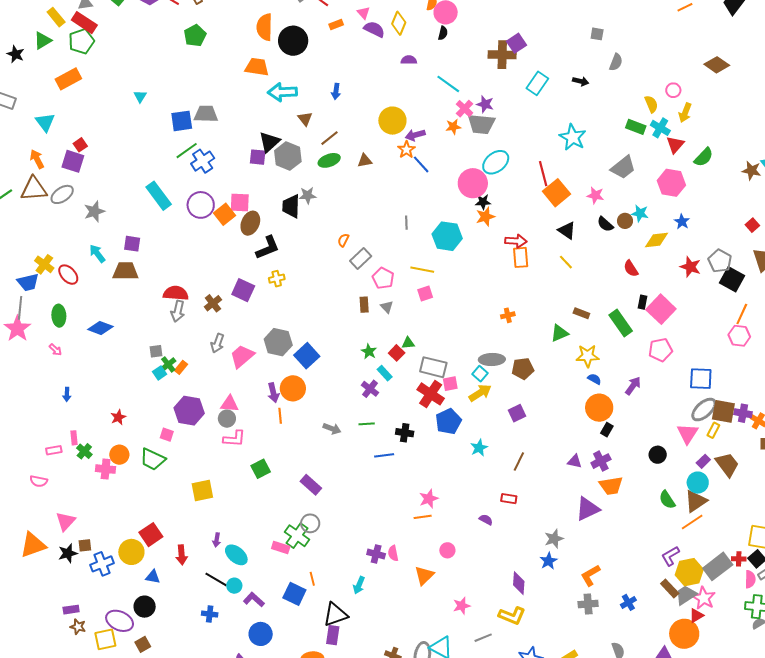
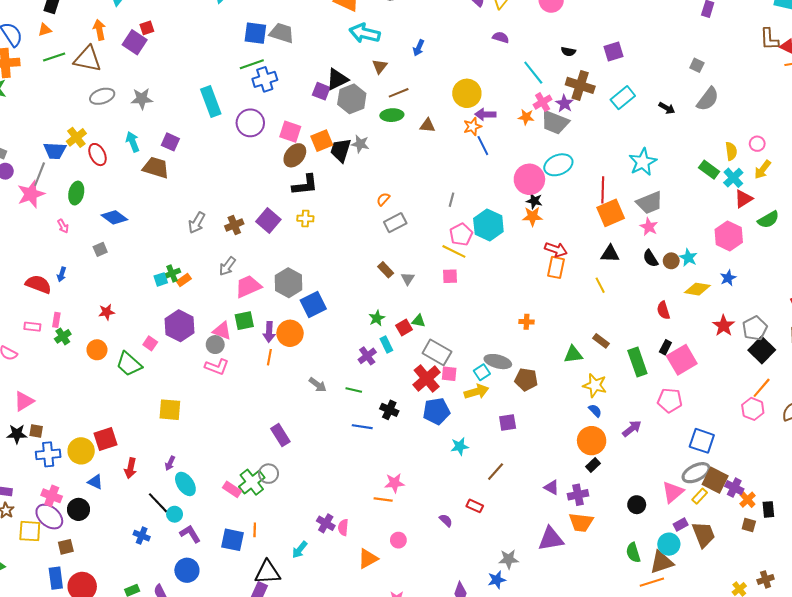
black semicircle: (443, 33) -> (568, 51), moved, turned 72
brown cross: (502, 55) -> (580, 85), moved
gray semicircle: (616, 62) -> (708, 99), size x1.4
gray trapezoid: (623, 167) -> (650, 203), moved
gray ellipse: (62, 194) -> (102, 96), moved
orange square: (225, 214) -> (322, 141), moved
black triangle: (567, 231) -> (610, 254), turned -48
pink pentagon: (383, 278) -> (461, 234), moved
red semicircle: (176, 293) -> (38, 284), moved
brown rectangle: (364, 305) -> (386, 270), turned -56
gray square: (156, 351) -> (100, 249), moved, turned -32
pink cross: (106, 469) -> (52, 496), moved
green square: (261, 469) -> (244, 321), moved
blue square: (294, 594) -> (233, 540), turned -30

